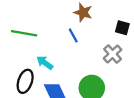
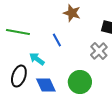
blue line: (73, 35) -> (57, 40), moved

